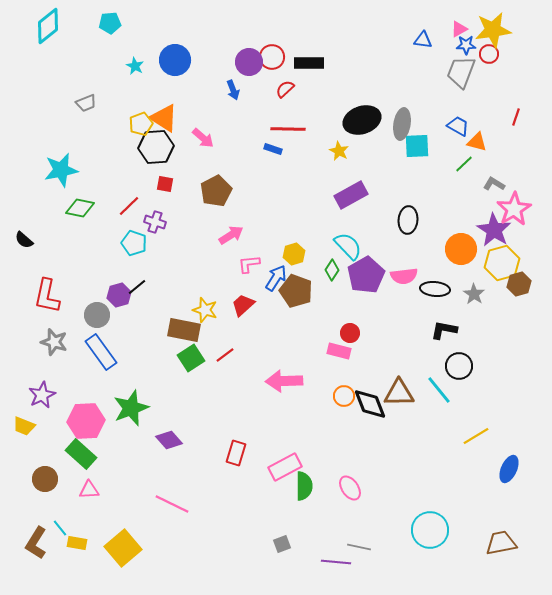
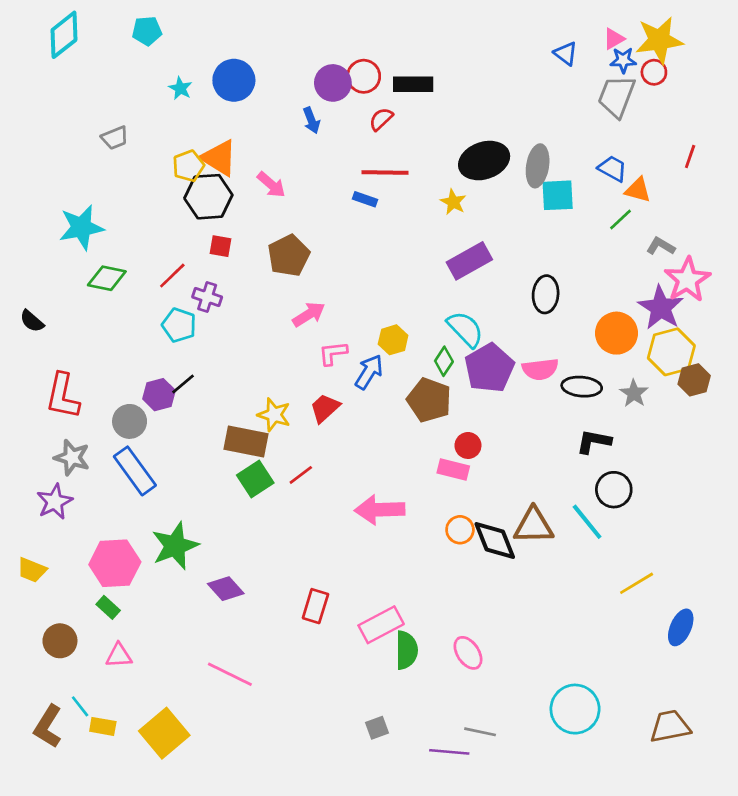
blue triangle: (423, 40) -> (566, 54), turned 30
brown pentagon: (296, 291) -> (429, 400), moved
purple star: (42, 395) -> (55, 502), moved
green rectangle: (81, 454) -> (108, 607), size x0.6

